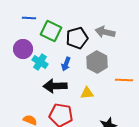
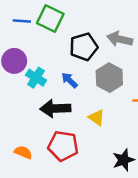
green square: (51, 31) -> (50, 18), moved
blue arrow: (66, 64) -> (69, 80), turned 112
yellow triangle: (87, 93) -> (97, 118), turned 40

